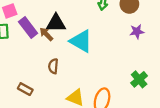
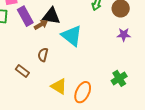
brown arrow: (46, 34) -> (41, 25), turned 96
brown rectangle: (25, 89) -> (22, 71), moved

